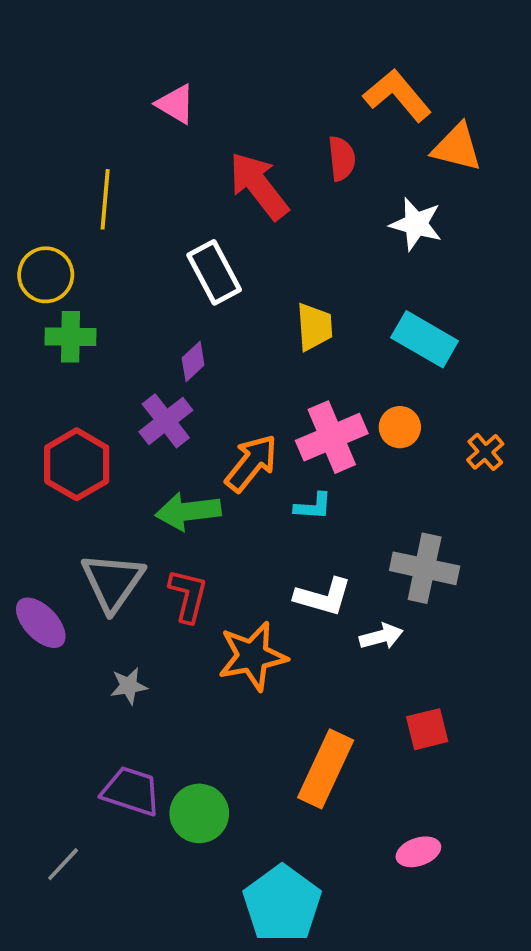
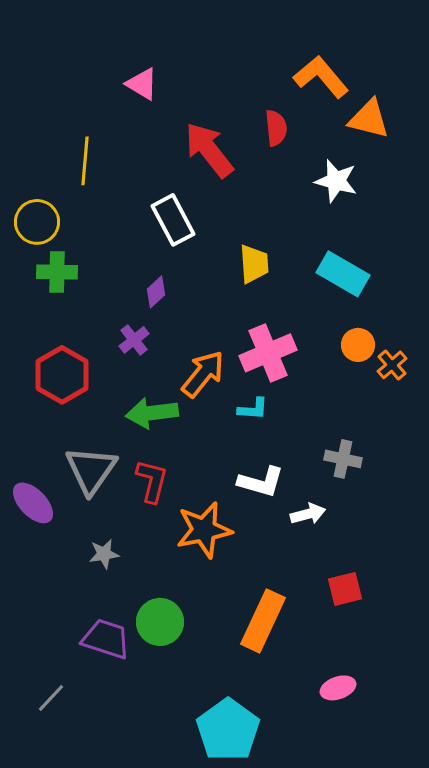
purple cross: (166, 421) -> (134, 340), size x0.7
orange circle: (400, 427) -> (358, 345), moved
gray cross: (425, 568) -> (343, 459), size x0.7
green circle: (199, 813) -> (160, 622), moved

